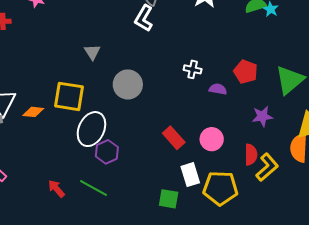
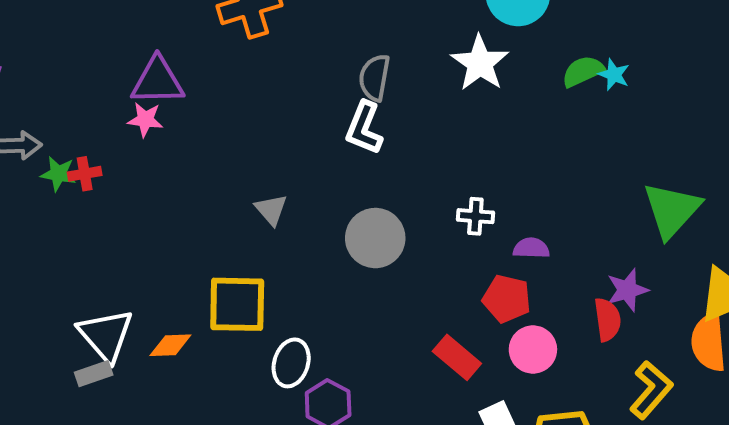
red pentagon: (246, 72) -> (507, 299), moved
gray circle: (128, 84) -> (375, 238), moved
white ellipse: (91, 129) -> (291, 363), size x0.7
red semicircle: (251, 155) -> (608, 320), moved

